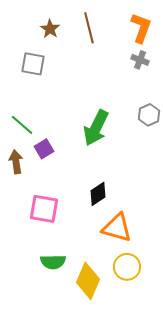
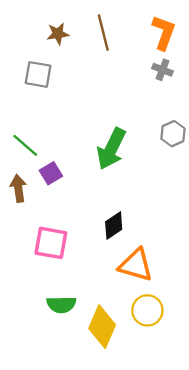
brown star: (50, 29) -> (58, 34), turned 30

